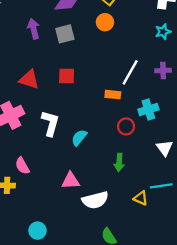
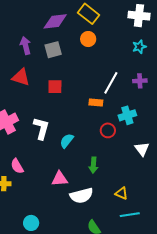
red triangle: (29, 79) -> (21, 77), moved
green arrow: (119, 162) -> (93, 165), moved
cyan line: (161, 186) -> (130, 215), moved

